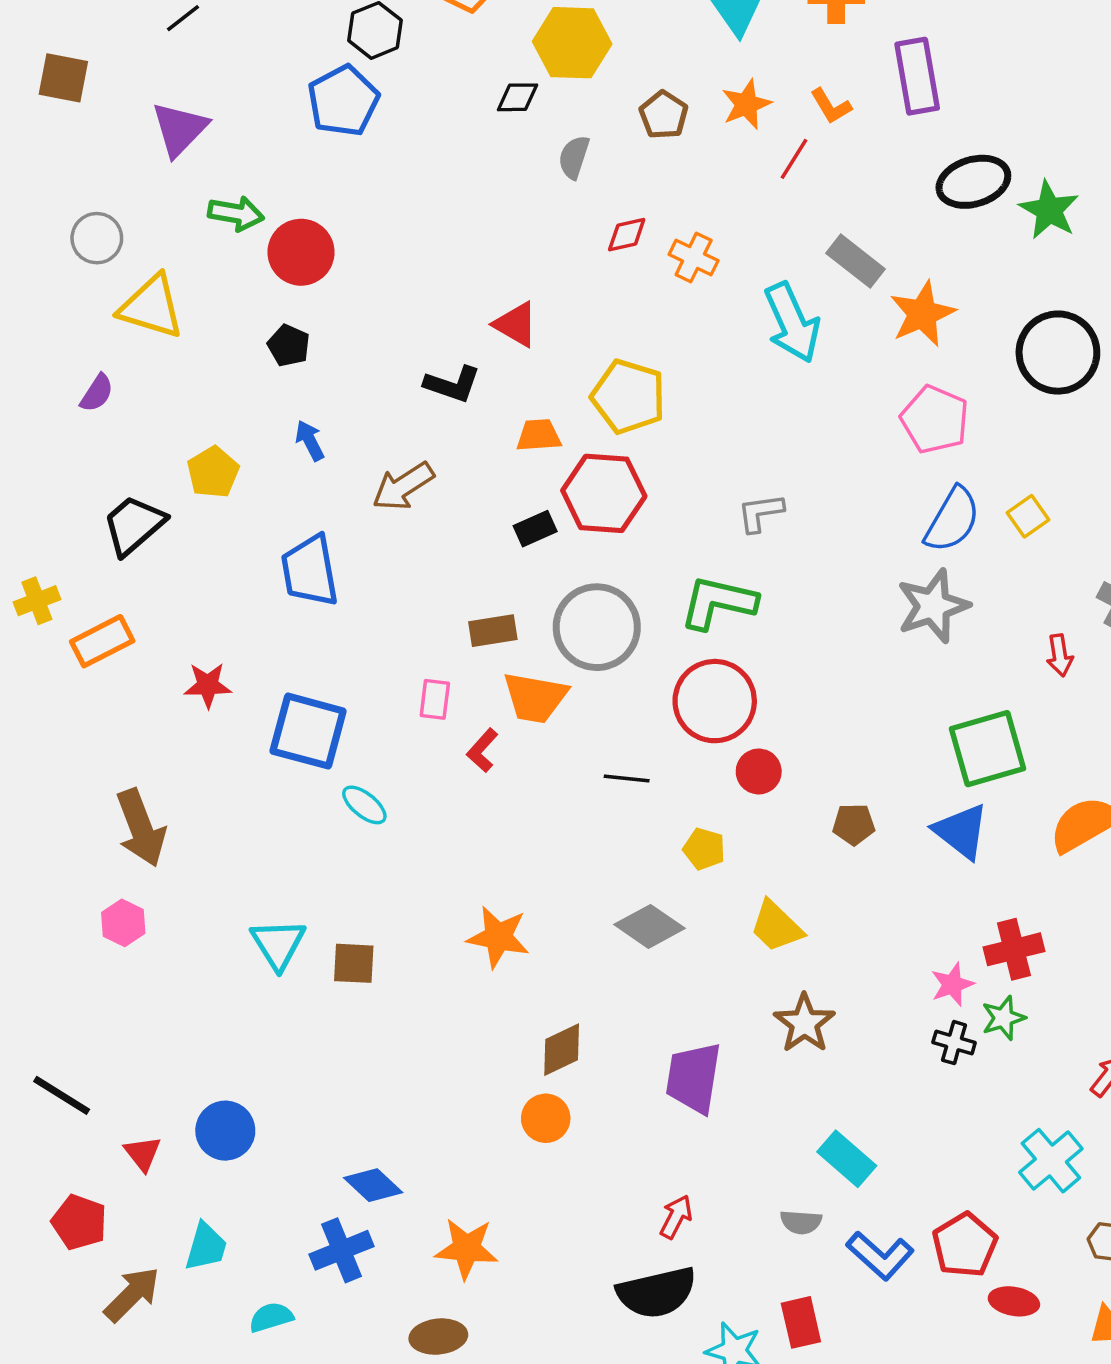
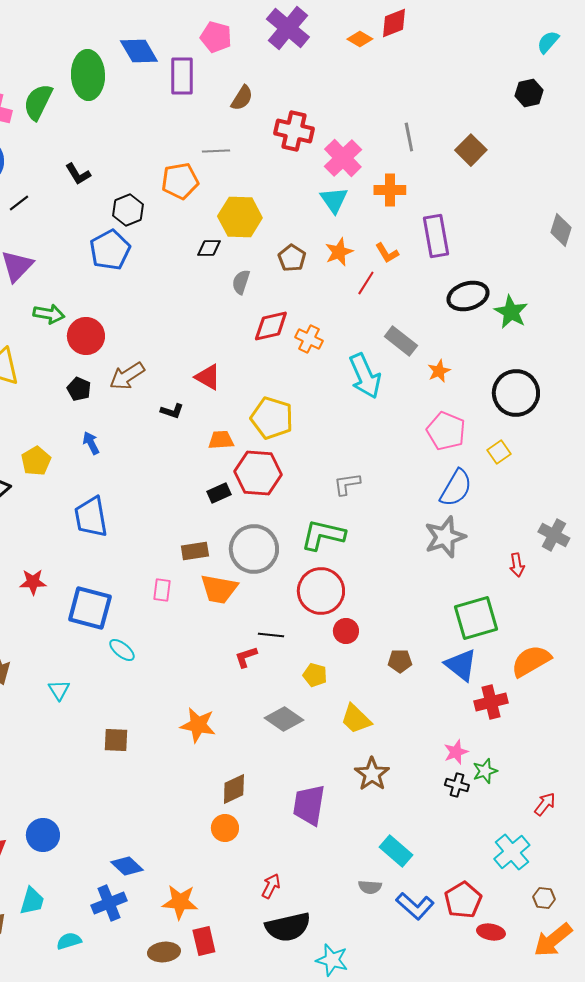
red diamond: (627, 235) -> (271, 326), size x1.5
orange star: (922, 314) -> (439, 371), size x0.6
black L-shape: (452, 384) -> (172, 411), size x0.7
brown arrow: (403, 486) -> (127, 376), moved
yellow square: (1028, 516) -> (499, 452), moved
red L-shape: (482, 750) -> (246, 657), moved, turned 30
cyan triangle: (278, 944) -> (59, 690), moved, size x0.7
red cross: (1014, 949) -> (491, 702), moved
red arrow: (676, 1217) -> (271, 886), moved
red rectangle: (801, 1322) -> (204, 941), moved

